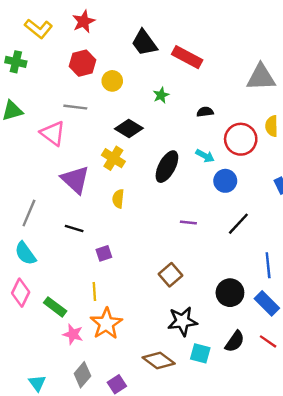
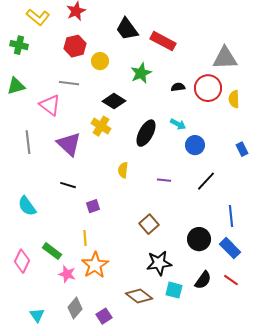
green star: (161, 95) -> (141, 73), size x1.5
red circle: (241, 139) -> (208, 88), moved
yellow semicircle: (118, 199) -> (123, 170), moved
gray line: (29, 213) -> (28, 142), moved, turned -30
pink diamond: (21, 293) -> (22, 261), moved

